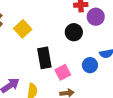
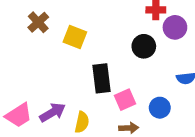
yellow square: (23, 29) -> (75, 37), turned -30
blue circle: (90, 65) -> (160, 108), moved

